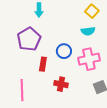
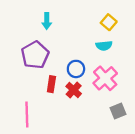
pink cross: (89, 59) -> (105, 78), turned -30
red cross: (61, 84) -> (74, 90), moved, turned 32

